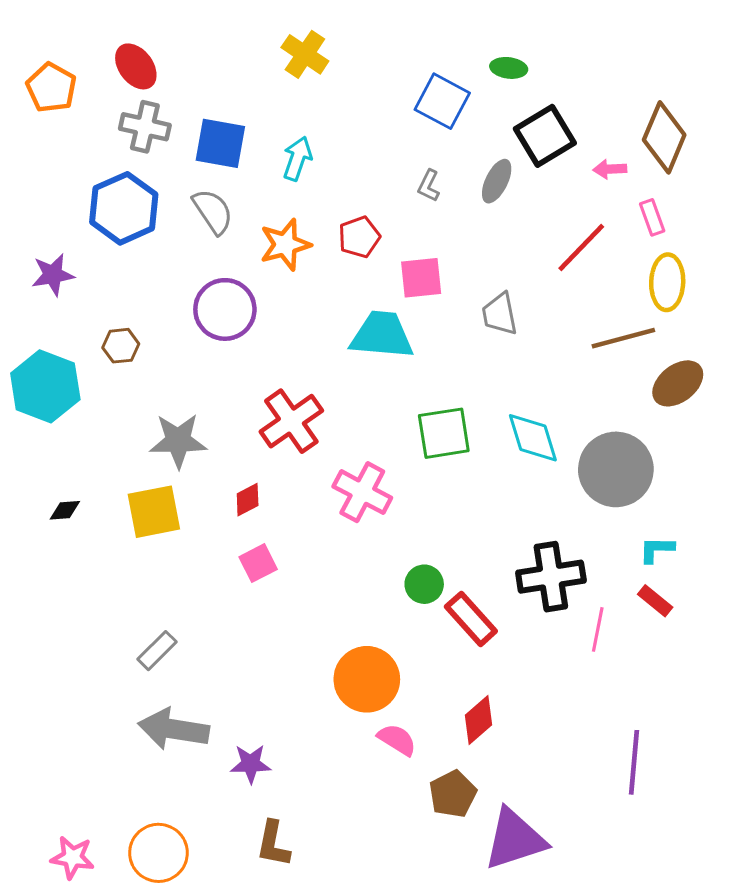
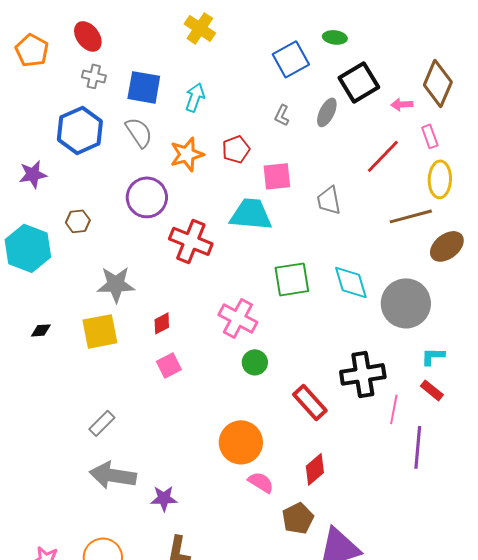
blue square: (442, 101) -> (291, 59), turned 33
gray cross: (145, 127) -> (94, 76), size x0.7
red cross: (291, 421) -> (191, 241), moved, turned -33
green circle: (424, 584) -> (255, 362), moved
purple line: (634, 762) -> (418, 447), moved

